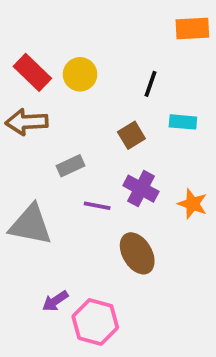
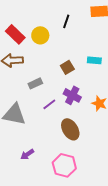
black line: (151, 84) -> (66, 21), moved
purple line: (97, 206) -> (49, 104), turned -48
pink hexagon: (95, 322) -> (64, 165), moved

